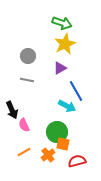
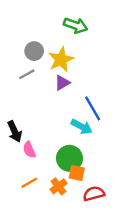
yellow star: (65, 44) -> (61, 60), moved
gray circle: (28, 56) -> (34, 51), moved
purple triangle: (60, 68) -> (62, 83), moved
gray line: (27, 80) -> (27, 74), moved, turned -40

